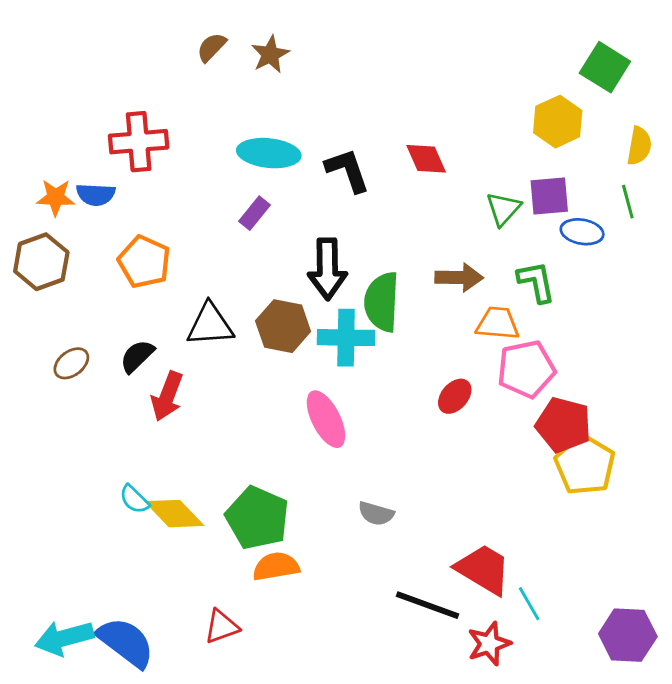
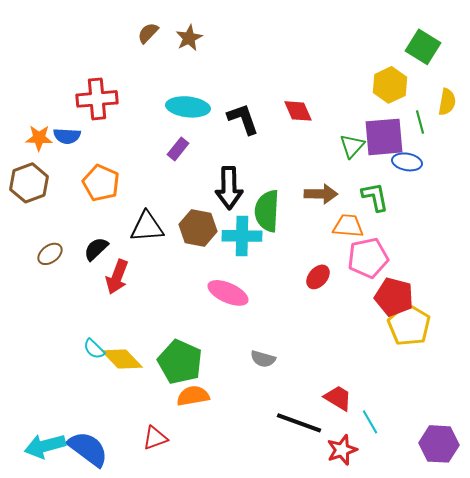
purple square: (549, 196) -> (384, 137), size x1.4
green line: (628, 202) -> (420, 122), moved
pink ellipse: (326, 419) -> (228, 293), turned -39
red trapezoid: (483, 569) -> (338, 398), size x0.7

